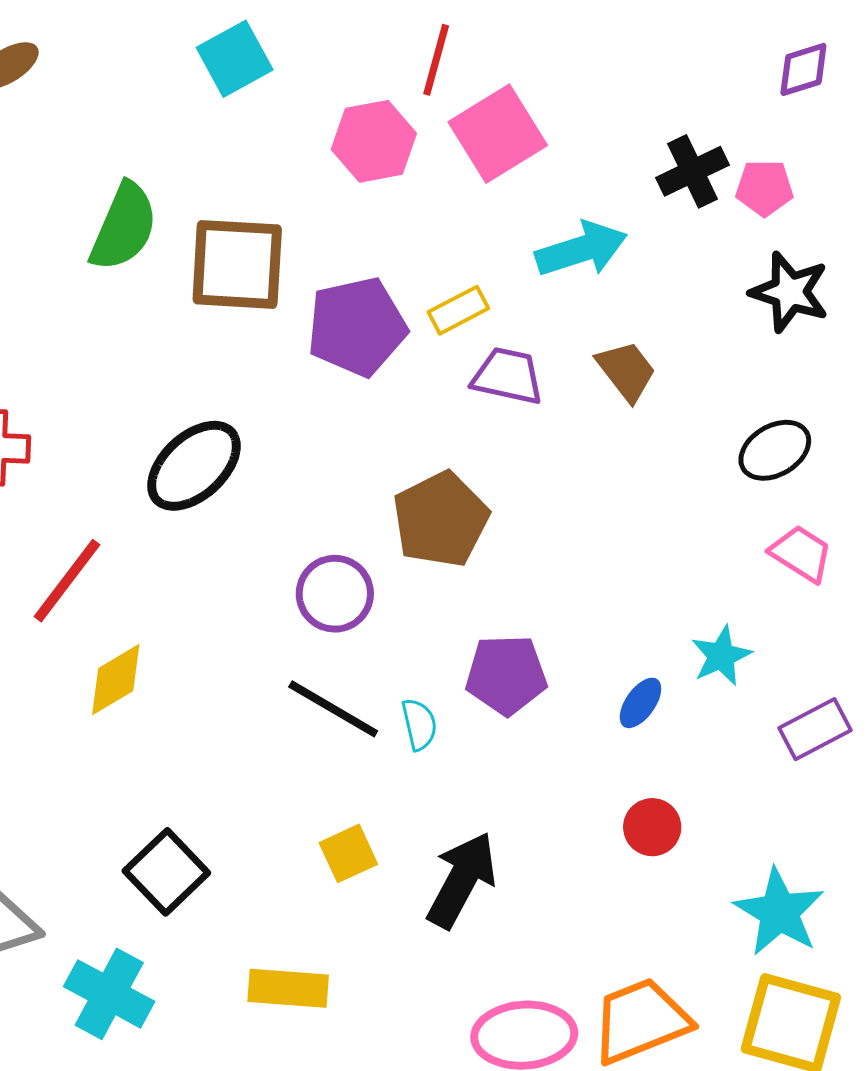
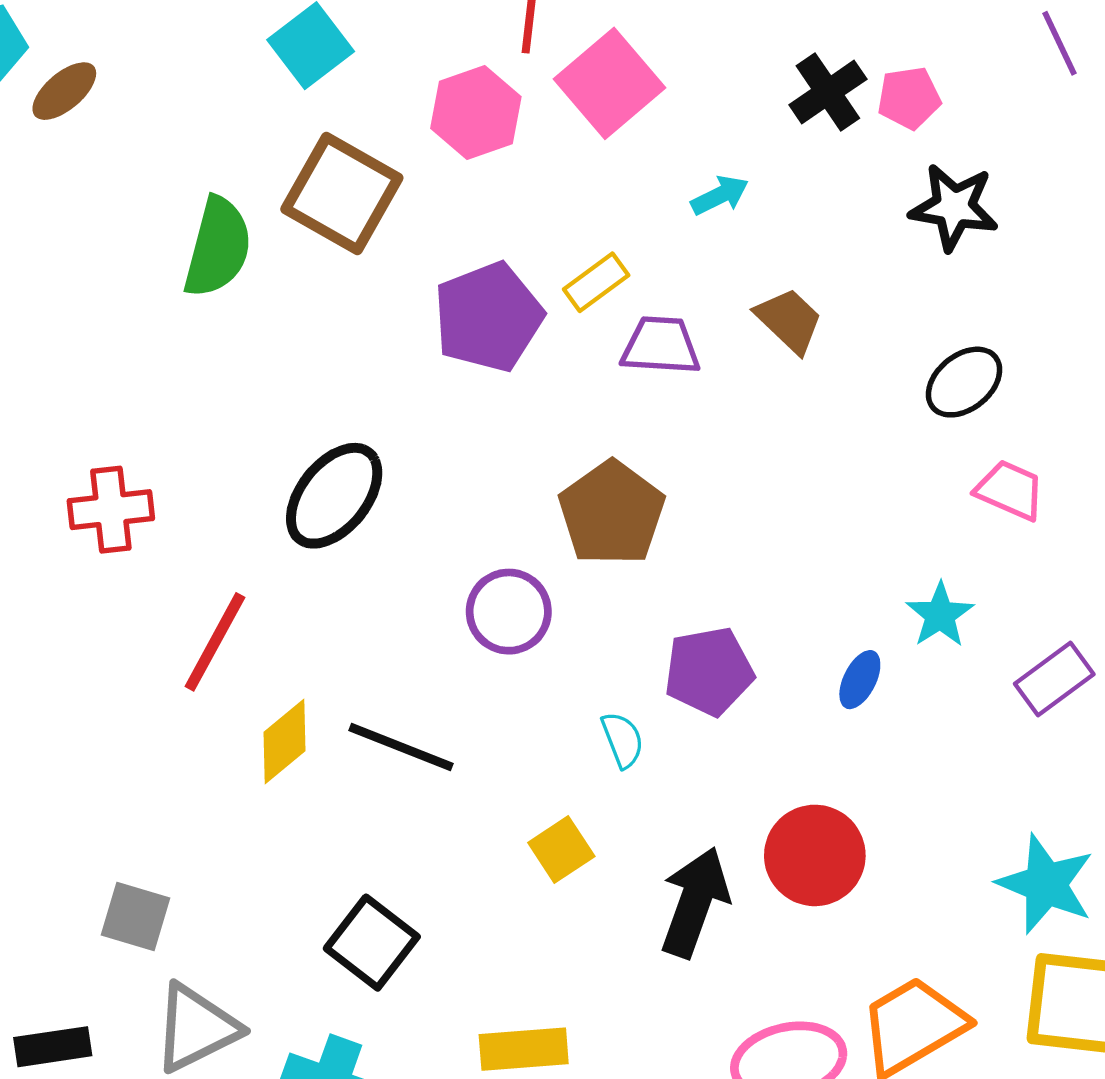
cyan arrow: (581, 249) -> (720, 195), size x0.6
brown square: (237, 264) -> (342, 193), moved, turned 35
black line: (333, 709) -> (401, 747), moved
red circle: (652, 827) -> (815, 855), moved, size x1.6
yellow square: (348, 853) -> (561, 850), moved

